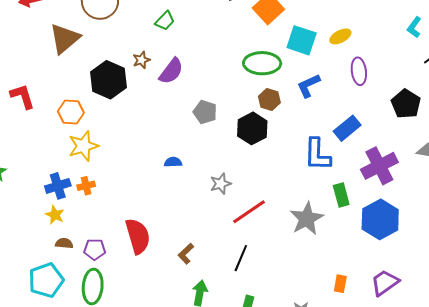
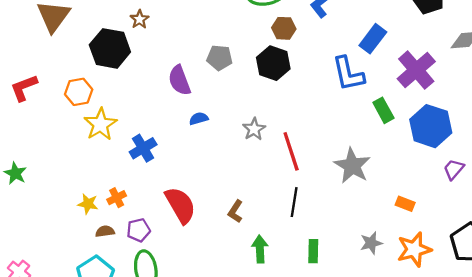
purple semicircle: (171, 71) -> (179, 80), moved, turned 136
red L-shape: (22, 96) -> (24, 88), turned -80
blue cross: (58, 186) -> (143, 148), moved
orange cross: (86, 186) -> (117, 198), moved
red line: (249, 212) -> (291, 151), turned -60
gray star: (307, 219) -> (352, 166), moved
purple trapezoid: (385, 283) -> (454, 169), moved, size x0.7
orange rectangle: (340, 284) -> (405, 204), turned -66

